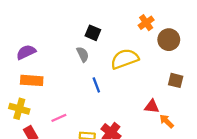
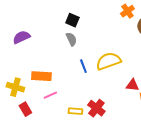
black square: (93, 33) -> (72, 20), moved
yellow semicircle: (125, 59) -> (108, 61), moved
orange rectangle: (32, 80) -> (41, 76), moved

